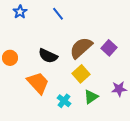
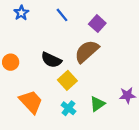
purple square: (109, 48) -> (97, 24), moved
yellow square: (81, 74) -> (67, 80), moved
orange trapezoid: (38, 83) -> (31, 102), moved

